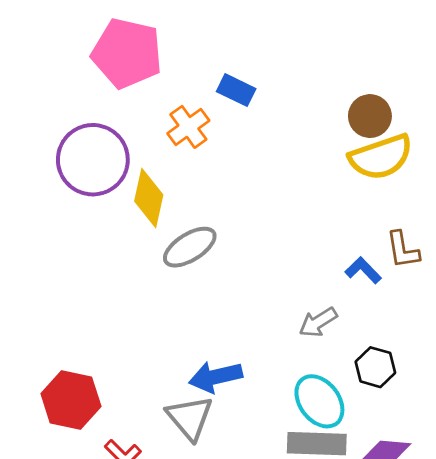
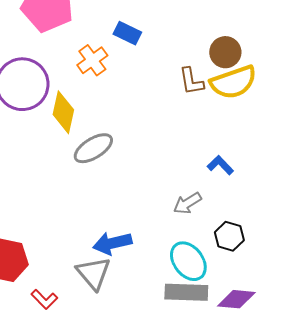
brown L-shape: (403, 250) -> (191, 81), moved

